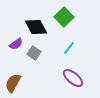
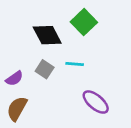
purple semicircle: (16, 44) -> (14, 78), moved
cyan line: (69, 48) -> (75, 64), moved, turned 56

